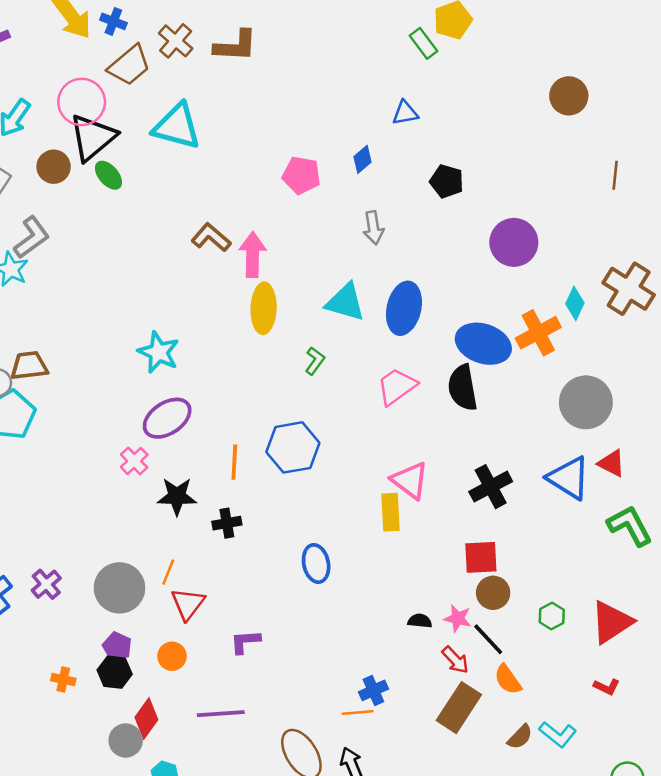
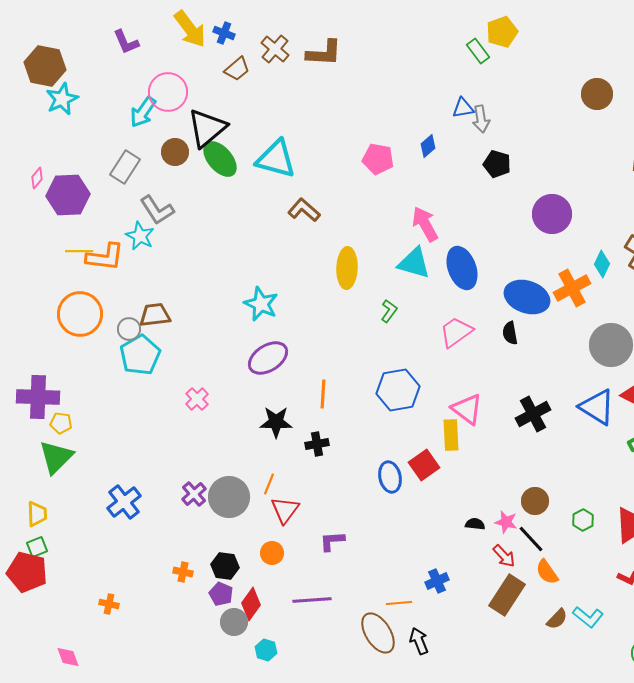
brown trapezoid: (129, 65) -> (237, 69), size x0.7
pink circle: (82, 102) -> (168, 92), moved
cyan triangle: (177, 126) -> (276, 159), moved
green ellipse: (109, 175) -> (220, 159), size x1.5
gray arrow: (373, 228) -> (481, 119), moved
gray L-shape: (32, 237) -> (157, 210), turned 93
pink arrow: (253, 255) -> (425, 224), moved, turned -30
blue ellipse: (404, 308) -> (462, 268), turned -33
black semicircle: (463, 388) -> (510, 333), size x0.6
blue hexagon: (293, 447) -> (398, 390), moved
pink cross: (134, 461) -> (197, 399), moved
red square: (481, 557) -> (424, 465), moved, turned -32
purple cross: (46, 584) -> (194, 494), moved
purple pentagon: (117, 646) -> (221, 594), moved
orange line: (358, 712) -> (399, 603), moved

